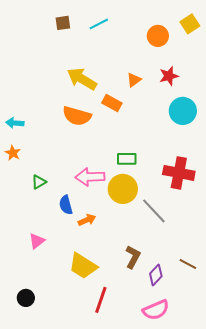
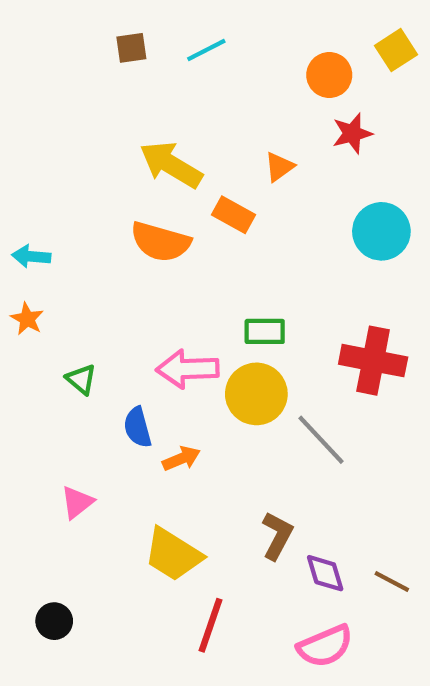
red star: (169, 76) -> (352, 133), moved
green triangle: (39, 182) -> (81, 379), turned -49
brown line: (188, 264) -> (392, 581), moved
purple diamond: (156, 275) -> (325, 573), turned -60

